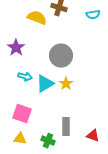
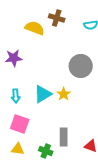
purple star: (16, 48) -> (14, 58), turned 30
gray circle: (61, 56) -> (81, 66), moved
cyan arrow: (25, 77) -> (16, 96), moved, turned 72

